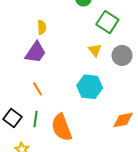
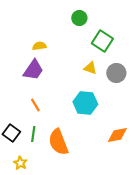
yellow semicircle: (42, 27) -> (39, 46), turned -96
yellow triangle: (95, 50) -> (90, 68), turned -32

